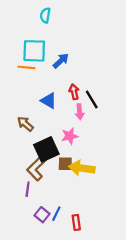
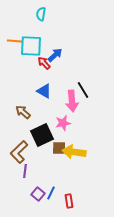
orange line: (26, 67) -> (15, 41), moved
red arrow: (74, 92) -> (44, 63), moved, turned -32
pink arrow: (80, 112) -> (72, 101), size x1.5
brown L-shape: (36, 168) -> (19, 152), moved

